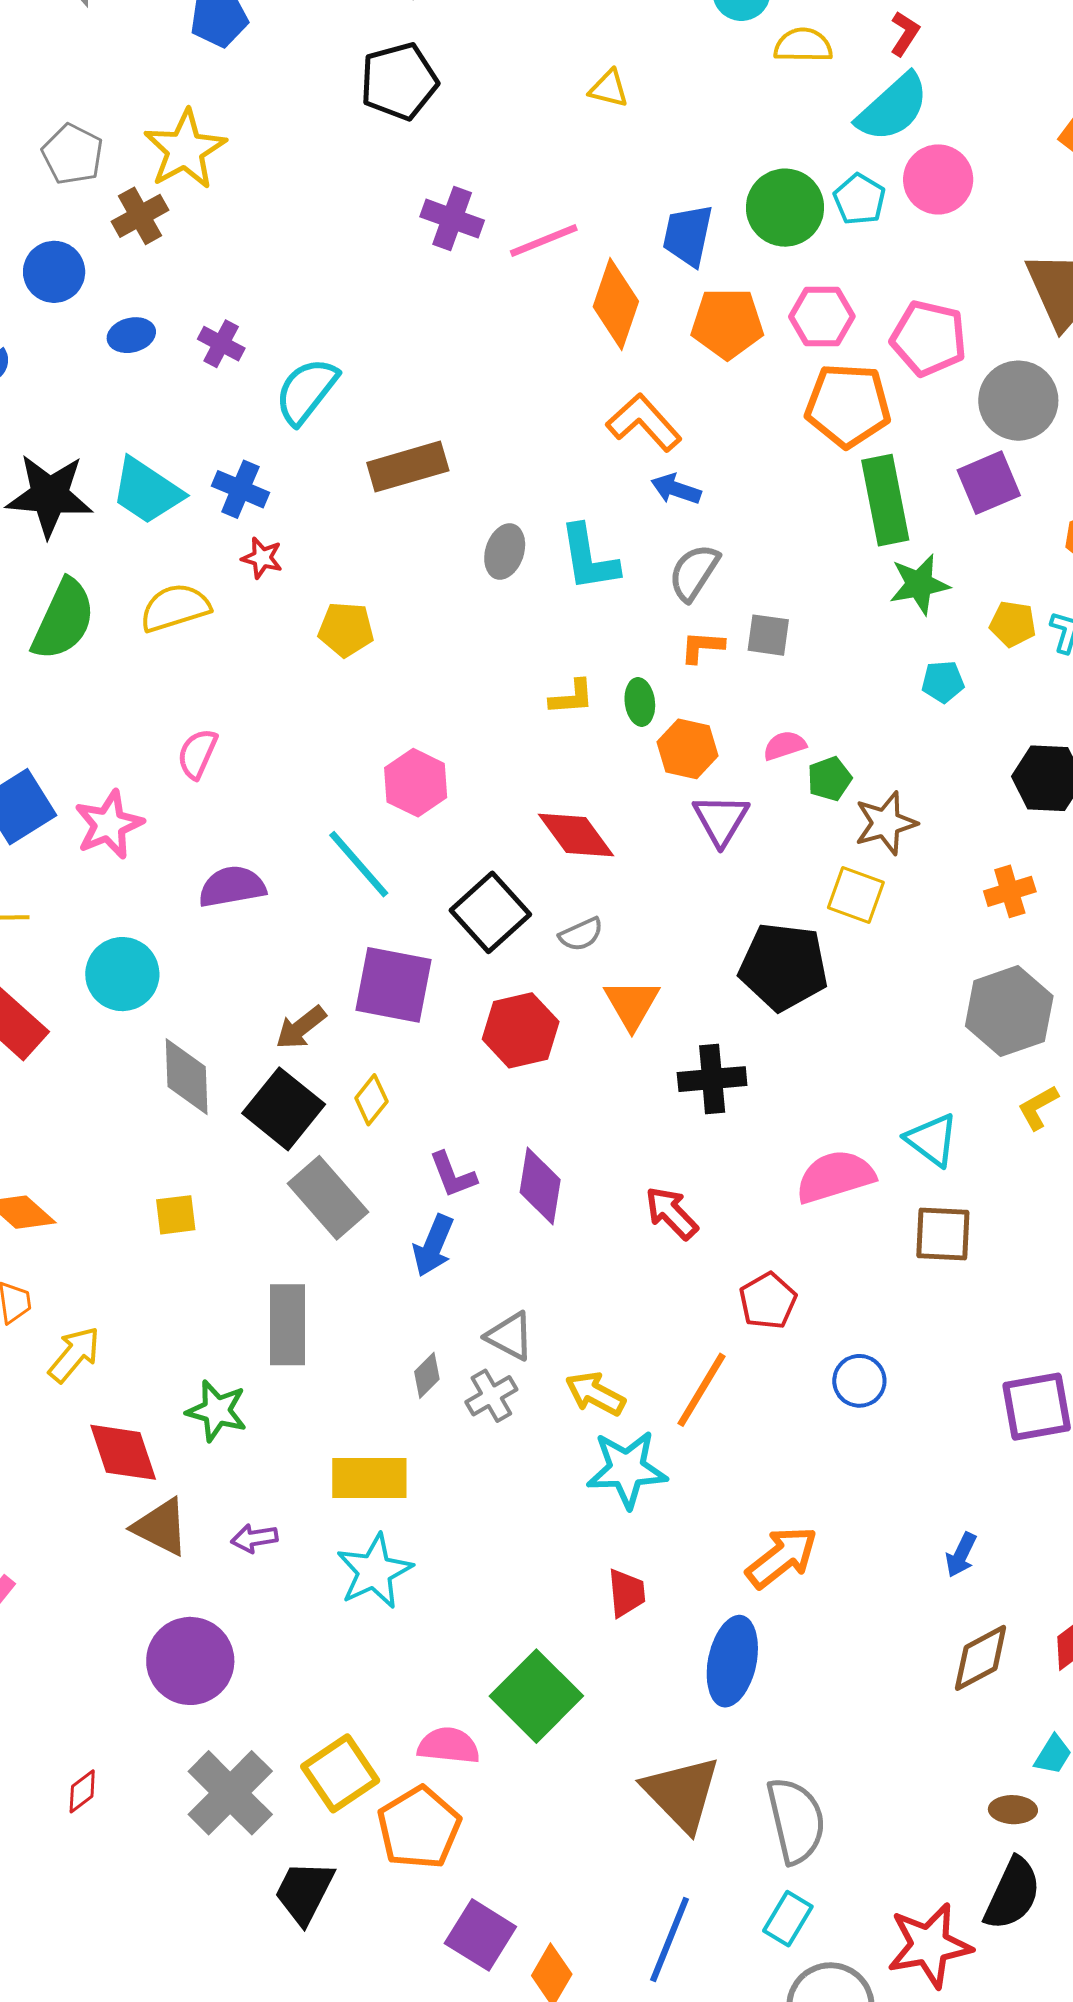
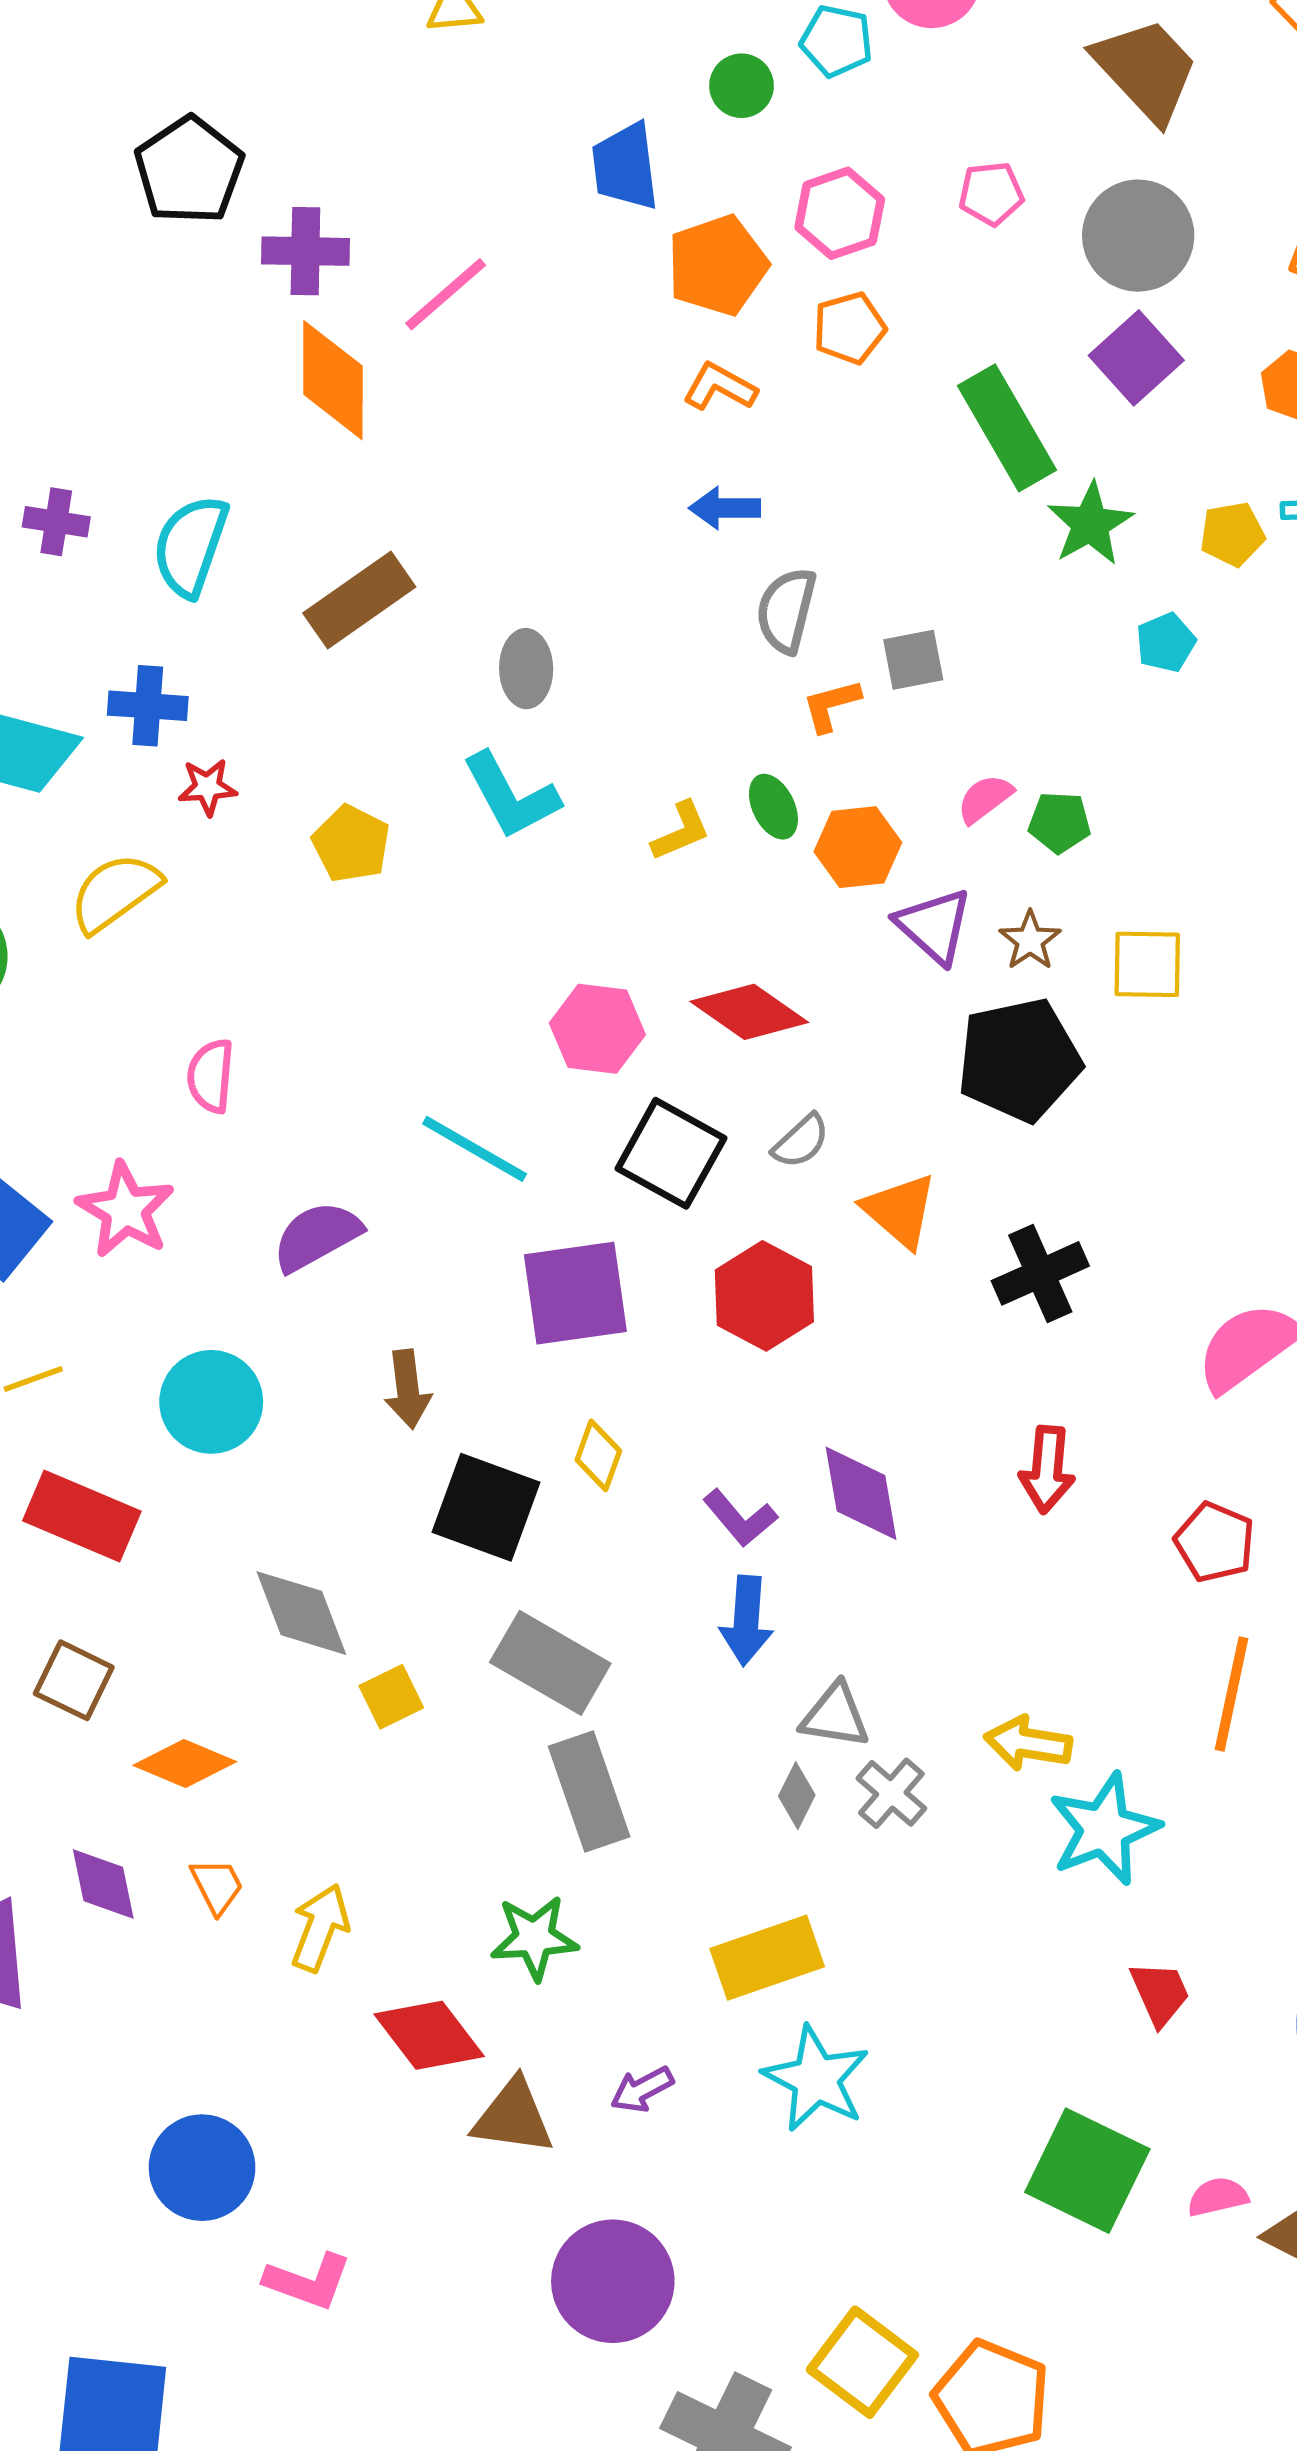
black pentagon: (399, 81) -> (189, 170), moved
green circle: (785, 208) -> (741, 86), size x0.6
pink line: (544, 241) -> (446, 294), moved
orange diamond: (616, 304) -> (333, 380), moved
pink pentagon: (929, 338) -> (991, 194), size x0.6
orange pentagon: (848, 405) -> (849, 328), moved, size x0.6
orange L-shape: (644, 423) -> (720, 387), moved, size x0.7
cyan L-shape: (589, 558) -> (511, 796), moved
yellow pentagon: (346, 629) -> (351, 844), turned -30
green pentagon: (829, 779) -> (1060, 822), turned -30
pink hexagon: (416, 783) -> (597, 1029), moved
brown star: (886, 823) -> (1030, 940), moved, size x0.7
black pentagon: (783, 967) -> (1019, 1060), moved
brown arrow: (301, 1028) -> (408, 1389), moved, turned -40
gray diamond: (187, 1077) -> (301, 1613), moved
gray rectangle: (328, 1198) -> (550, 1663), moved
red arrow: (671, 1213) -> (1047, 1469), turned -112
gray triangle: (510, 1336) -> (835, 1716), moved
orange line: (701, 1390) -> (1232, 1694), moved
pink semicircle: (449, 1746) -> (1218, 2197), moved, size x0.7

